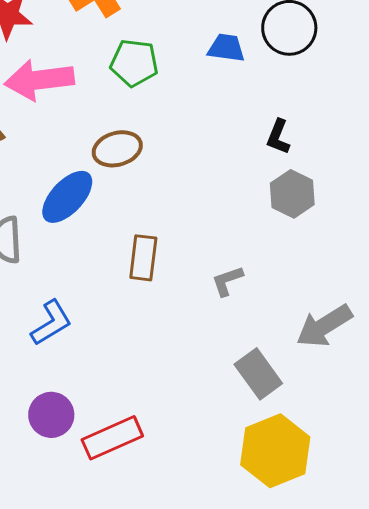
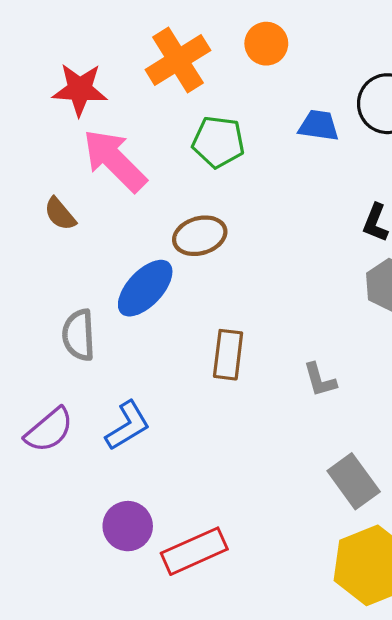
pink arrow: (39, 80) -> (115, 160), turned 52
gray L-shape: (227, 281) -> (320, 380), turned -87

